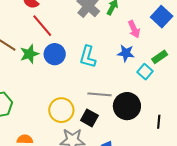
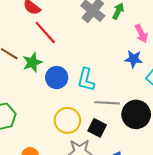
blue circle: (55, 54) -> (57, 78), moved
cyan L-shape: (88, 57) -> (86, 80), moved

